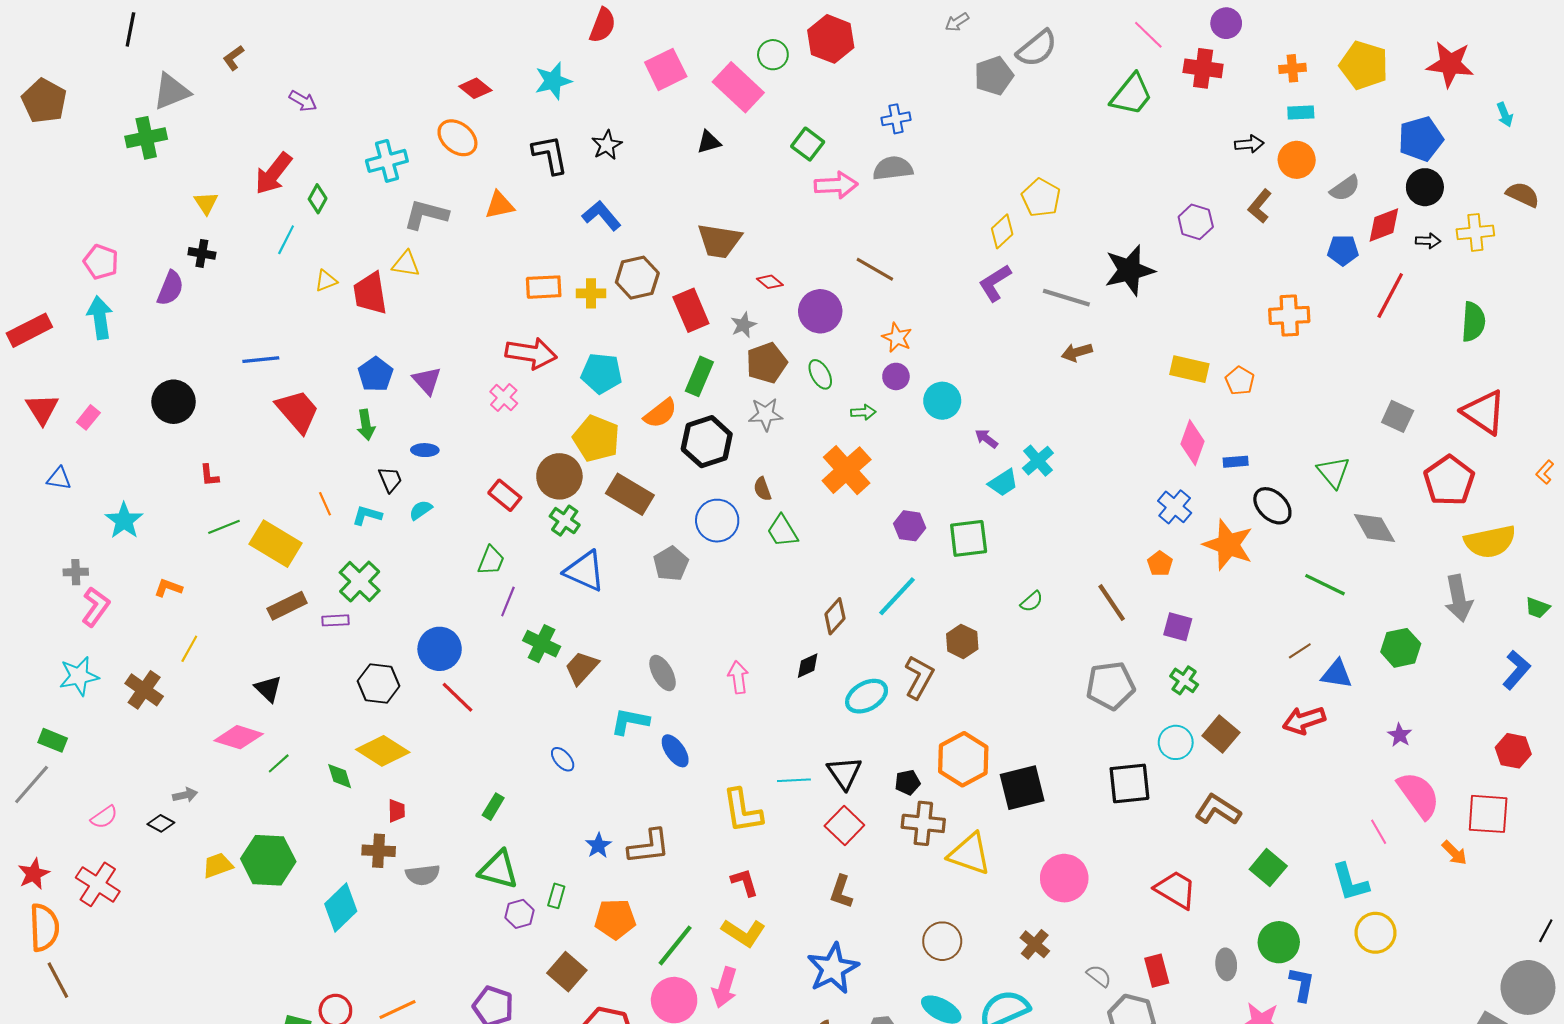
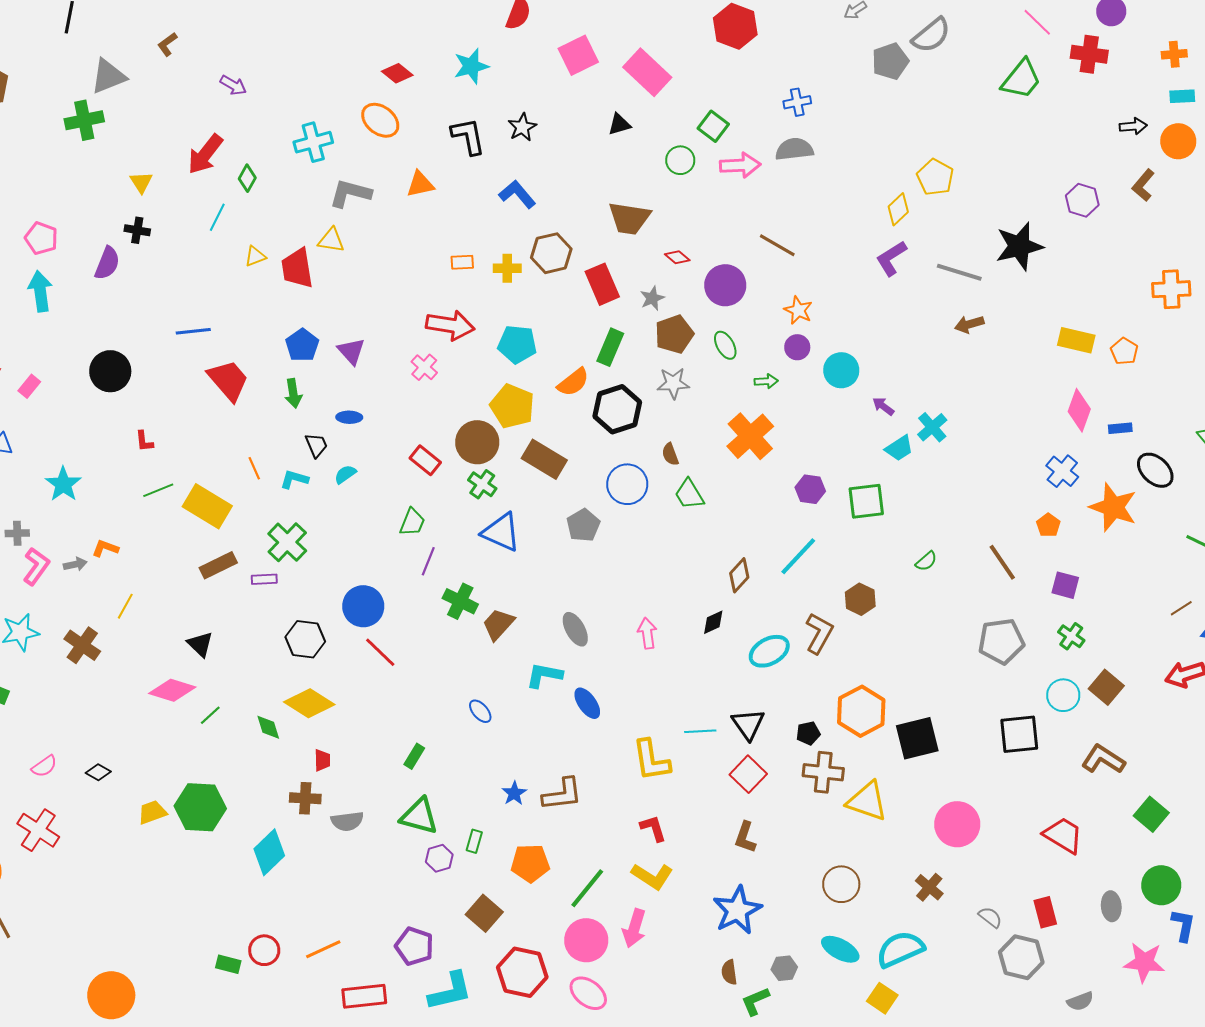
green circle: (773, 55) -> (680, 160), moved
orange rectangle: (544, 287) -> (462, 262), size x0.7
gray arrow: (185, 795) -> (75, 564), moved

